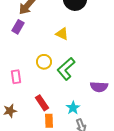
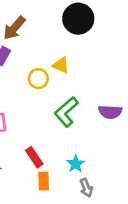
yellow circle: (44, 62) -> (38, 79), moved
purple semicircle: (99, 87) -> (110, 112), moved

